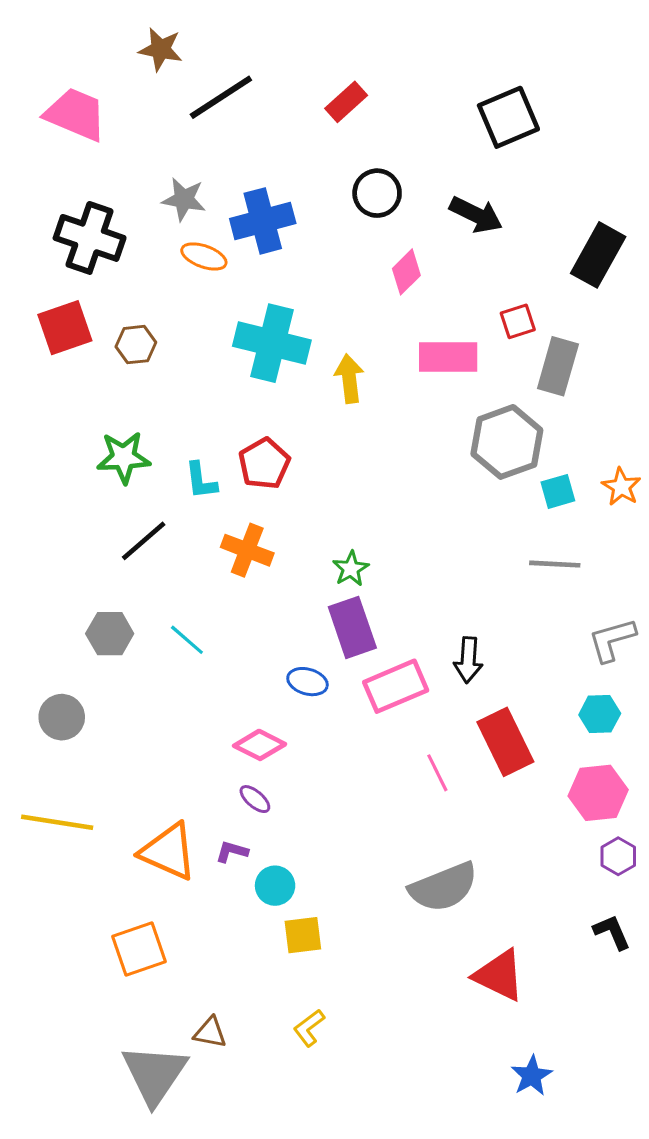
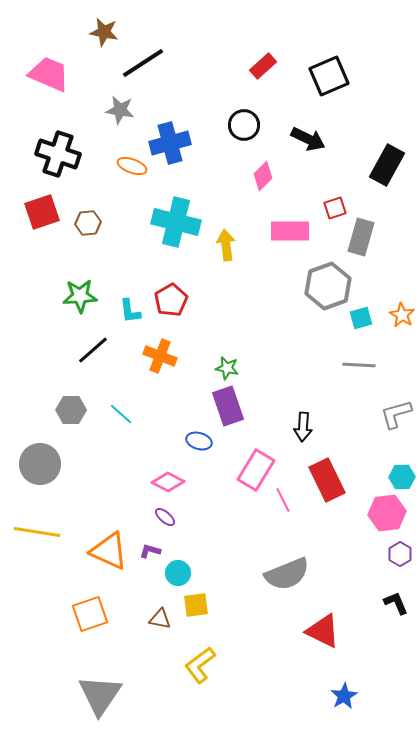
red rectangle: (346, 102) -> (263, 66), moved
gray star: (184, 199) -> (120, 110), moved
green star: (351, 569) -> (227, 368), turned -30
pink rectangle: (396, 686) -> (256, 470), moved, turned -36
cyan hexagon: (600, 714) -> (402, 477), moved
gray circle: (62, 717) -> (40, 464), size x1.4
yellow L-shape: (309, 1028) -> (200, 665), size x1.5
brown triangle: (210, 1032) -> (160, 619), moved

